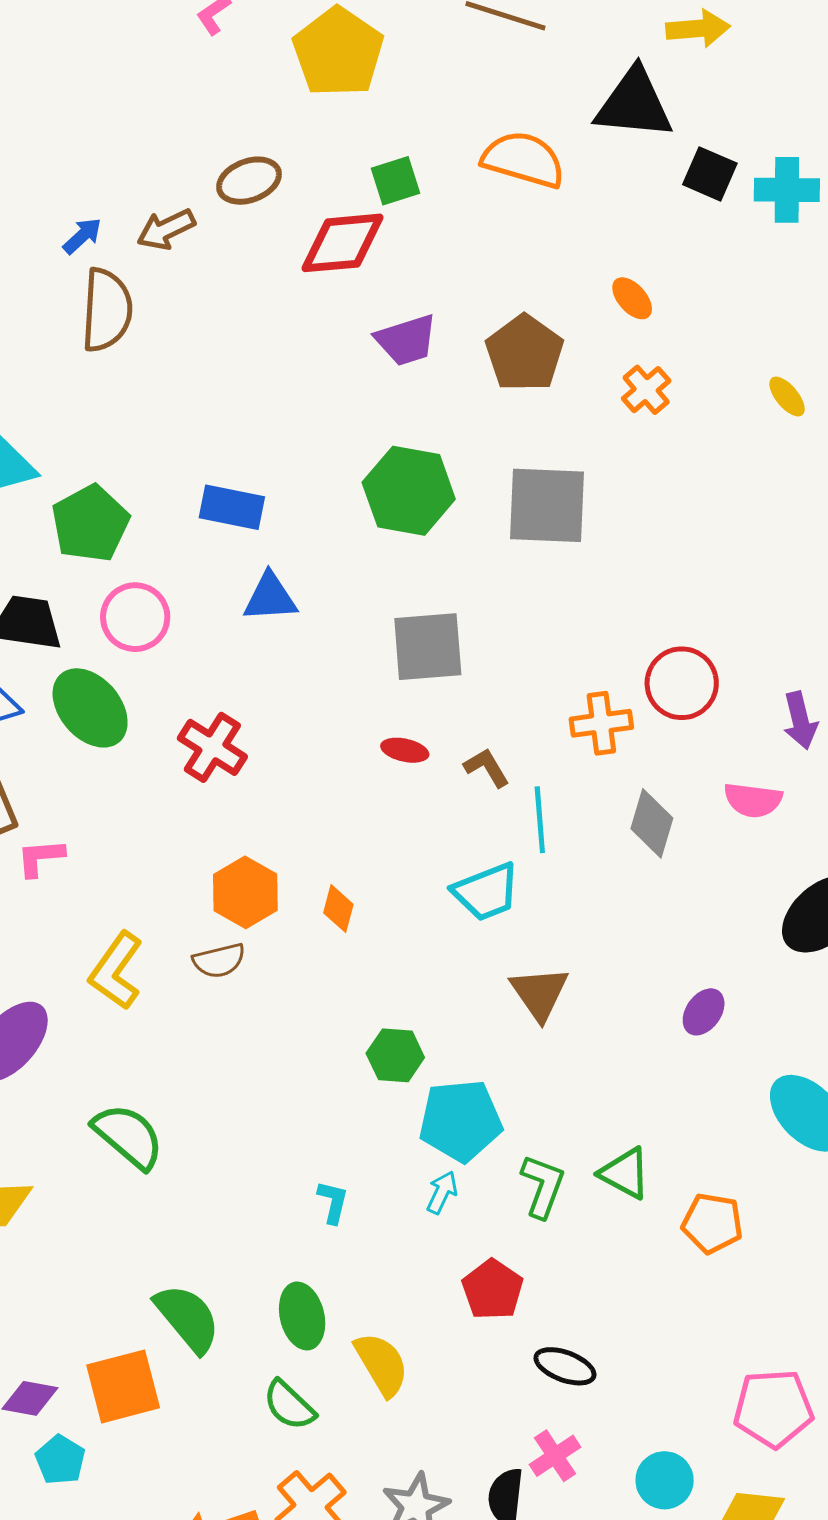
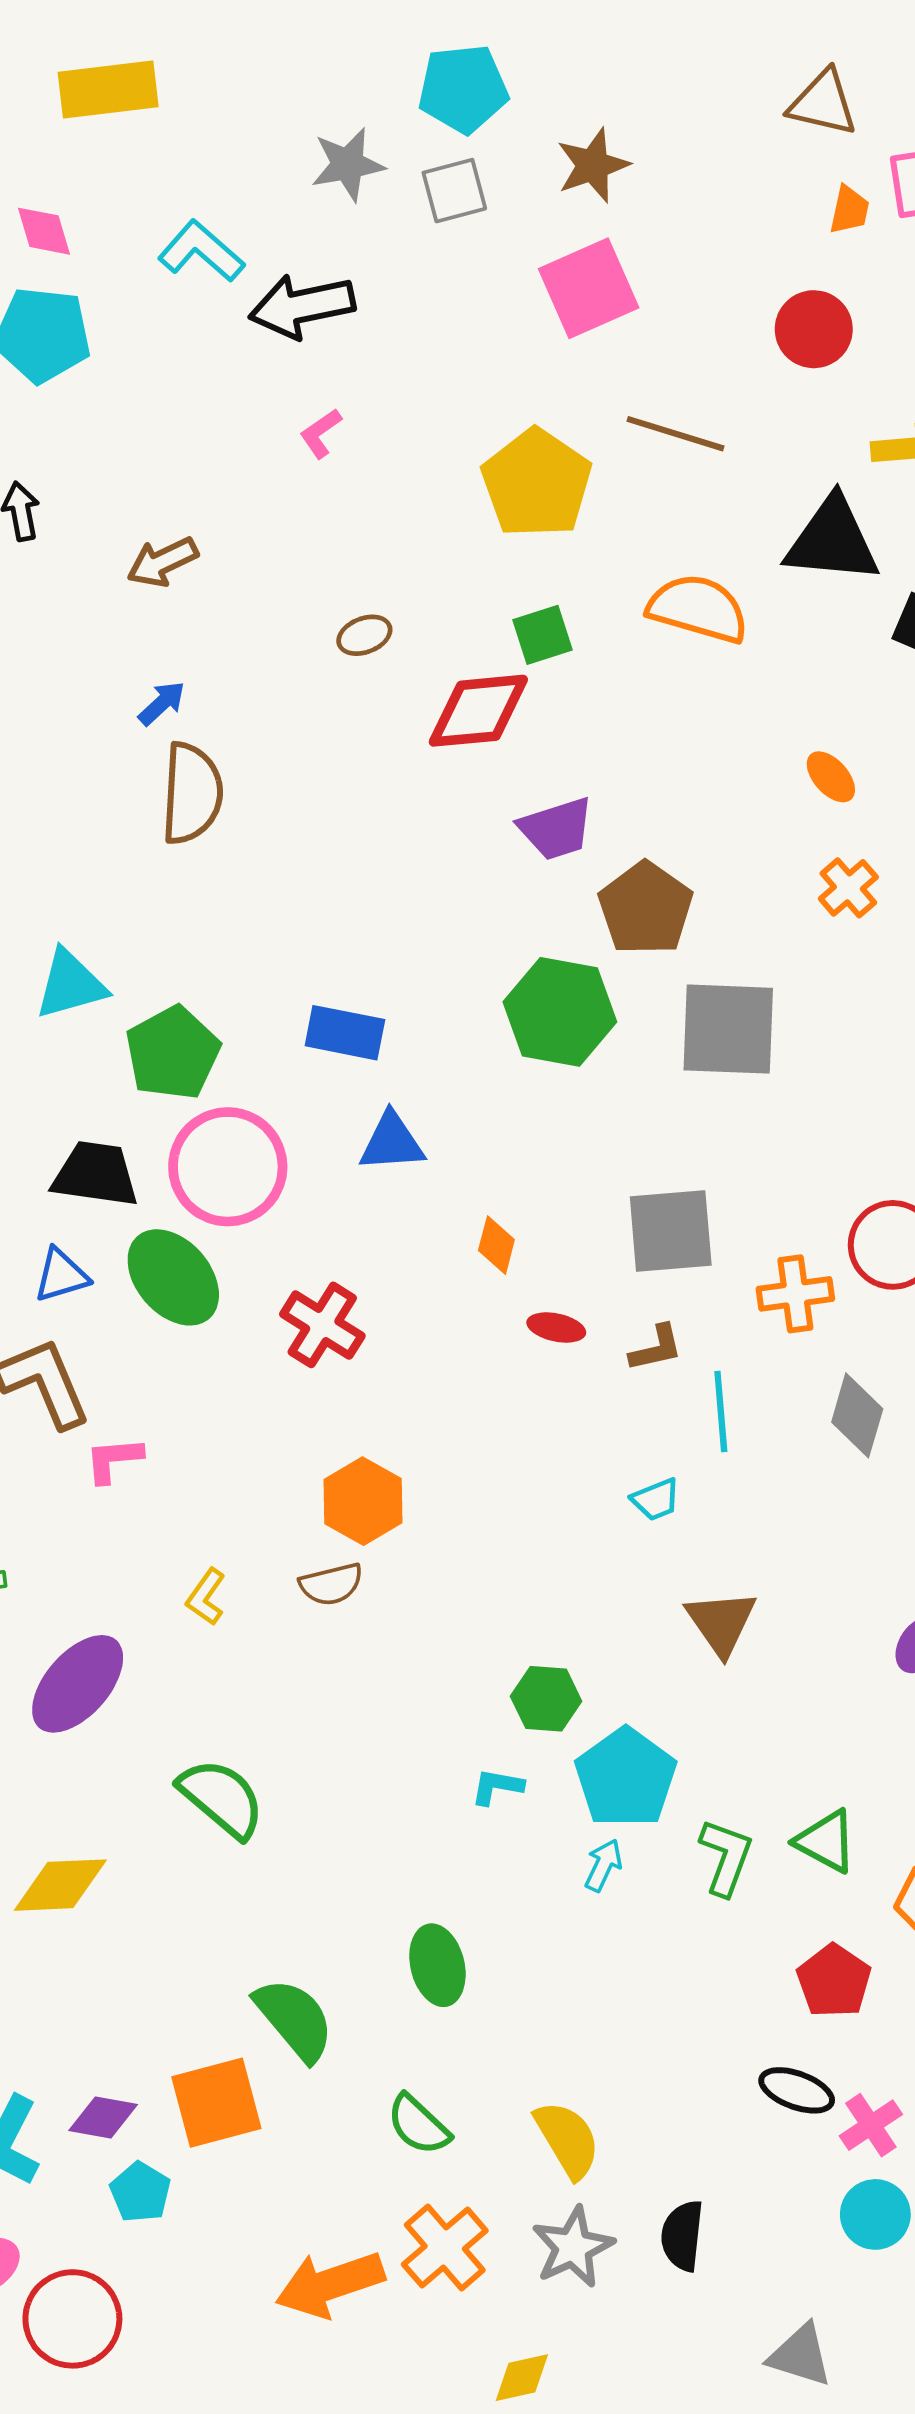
yellow pentagon: (338, 52) -> (537, 483), moved
brown ellipse: (249, 181) -> (364, 635), size x0.7
brown arrow: (166, 229) -> (162, 562), moved
brown pentagon: (525, 353) -> (646, 908), moved
pink circle: (135, 617) -> (228, 1167), size x1.4
gray square: (428, 647) -> (671, 1231), moved
brown L-shape: (487, 768) -> (656, 1348), turned 108
cyan trapezoid: (486, 892) -> (656, 1499), size x0.6
orange diamond: (338, 909) -> (496, 1245), moved
yellow L-shape: (116, 971) -> (206, 1597), size x0.6
cyan pentagon: (461, 1121) -> (626, 1778), turned -30
cyan L-shape: (333, 1202) -> (497, 1787), moved, turned -93
red pentagon: (493, 1290) -> (834, 1981), moved
green ellipse: (302, 1316) -> (437, 1965), moved
yellow semicircle: (382, 1364) -> (567, 2139), moved
black ellipse: (565, 1366) -> (797, 2090), moved
pink cross: (555, 1456) -> (871, 2125), moved

